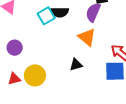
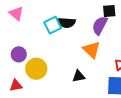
yellow circle: (35, 75) -> (36, 69), moved

